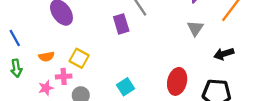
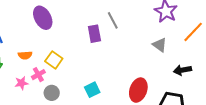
gray triangle: (195, 28) -> (160, 45), turned -35
pink cross: (64, 76) -> (38, 75), turned -32

